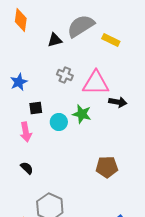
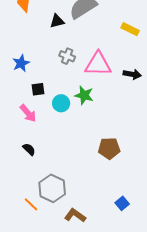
yellow rectangle: (111, 40) -> (130, 29), moved
black arrow: (118, 102) -> (132, 74), moved
pink arrow: (26, 132) -> (28, 113), turned -30

